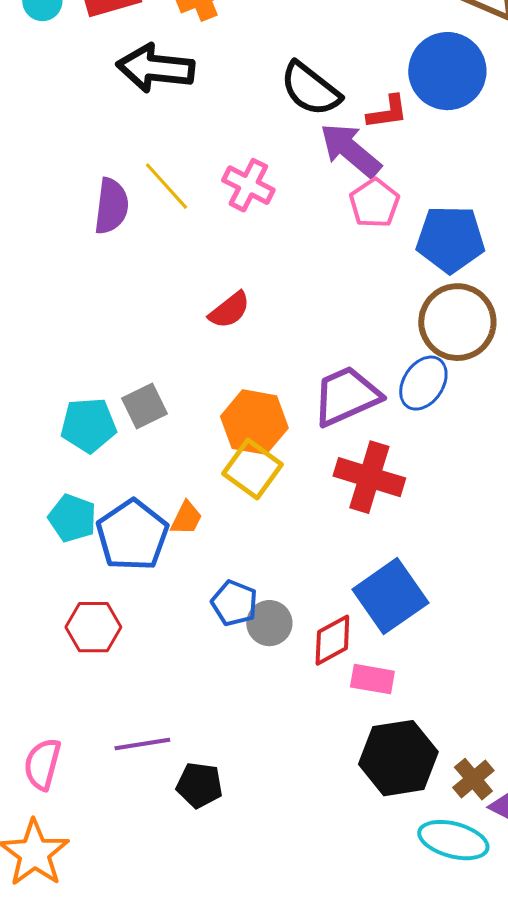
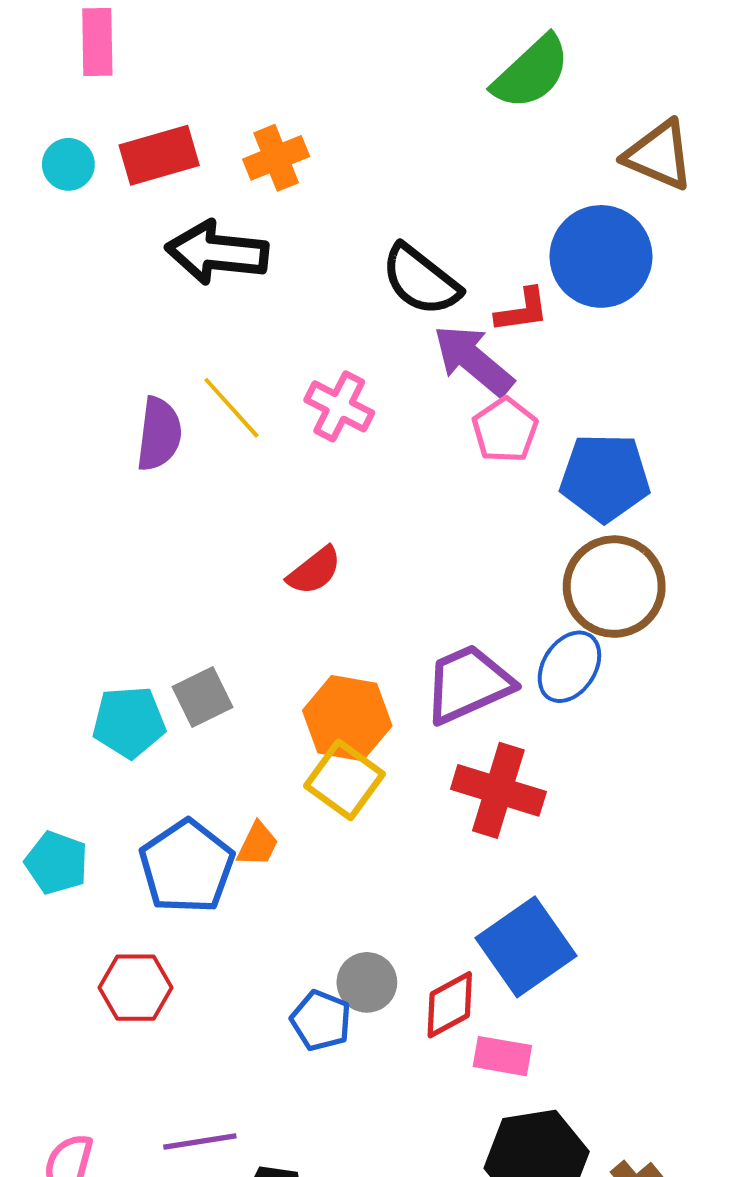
cyan pentagon: (72, 518) -> (57, 863), moved
blue pentagon: (234, 603) -> (321, 1021), moved

